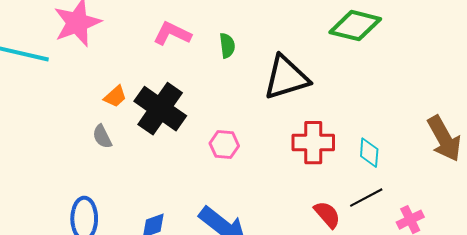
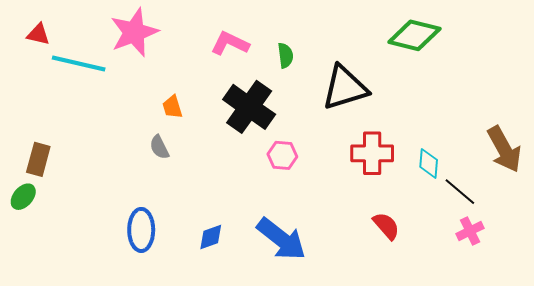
orange trapezoid: (115, 97) -> (172, 107), turned 115
black cross: (160, 109) -> (249, 107), moved
black line: (366, 198) -> (460, 192), moved, turned 68

